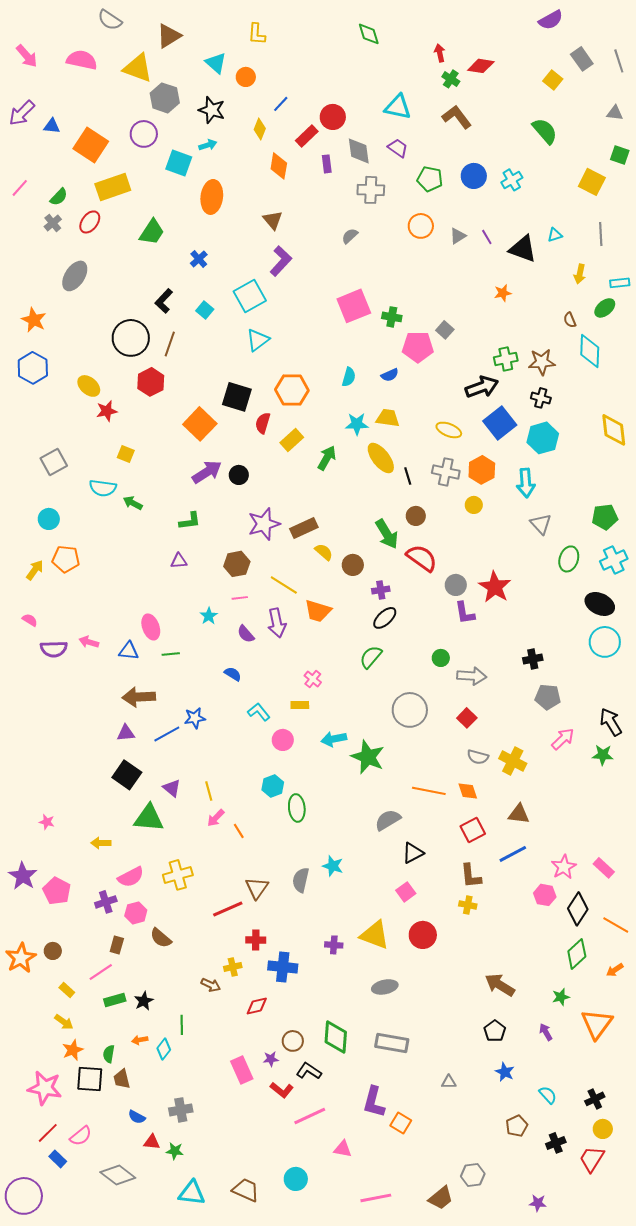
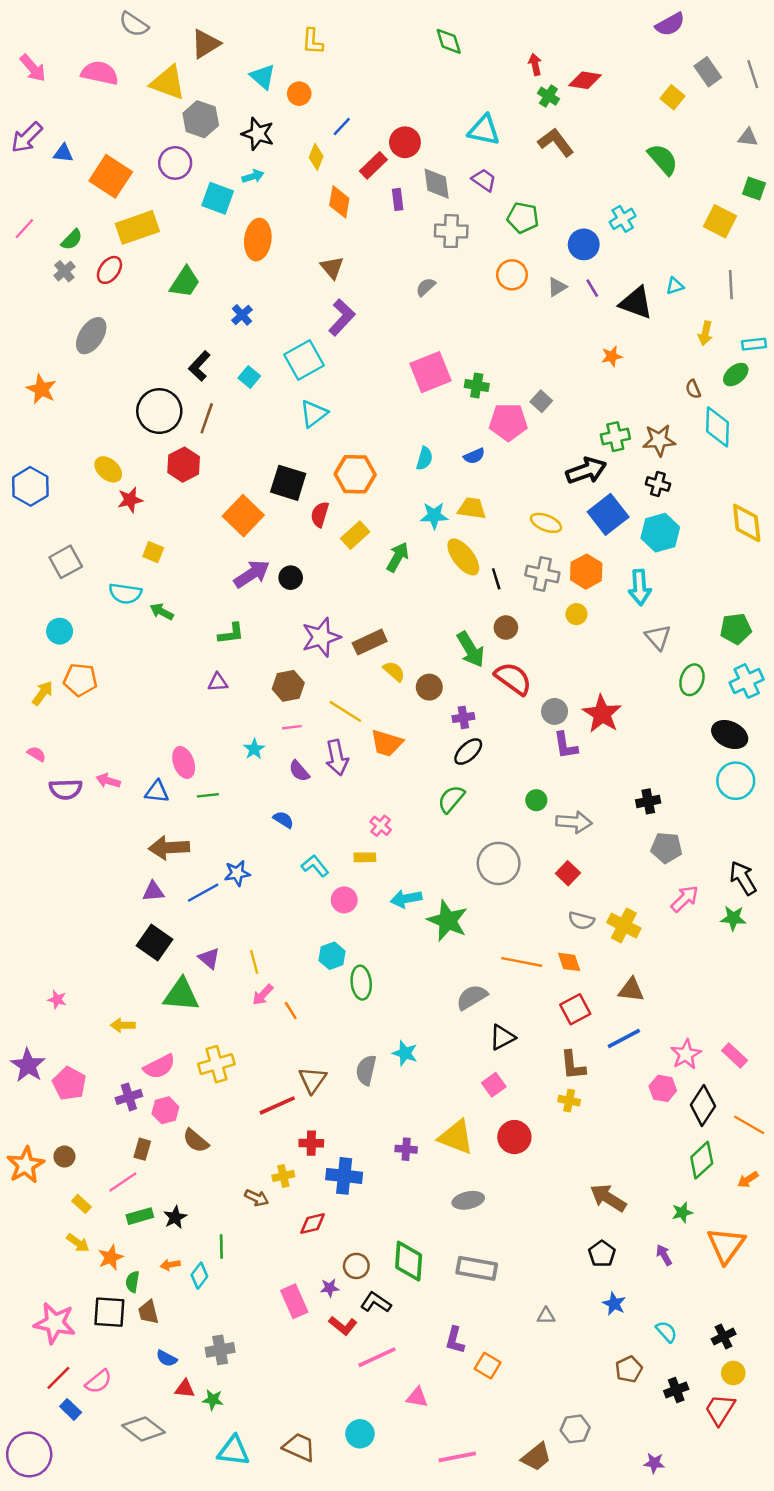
blue circle: (474, 176) -> (584, 244), moved
blue hexagon: (33, 368) -> (30, 486), moved
orange star: (73, 1050) -> (111, 1257), moved
purple L-shape: (374, 1102) -> (455, 1340), size x0.7

